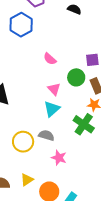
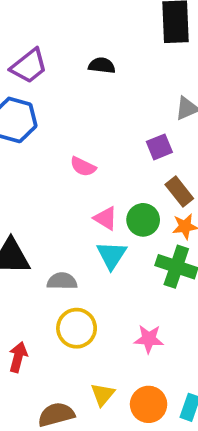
green circle: (76, 77) -> (143, 220), moved
gray semicircle: (46, 135) -> (62, 281), moved

